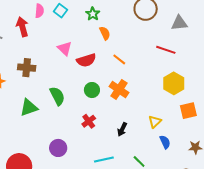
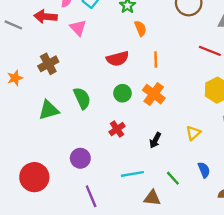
red arrow: (22, 27) -> (46, 17), turned -72
pink triangle: (65, 48) -> (78, 28), moved
orange line: (119, 59) -> (156, 59), turned 48
brown cross: (27, 68) -> (48, 64), turned -36
blue semicircle: (165, 142) -> (204, 170), moved

